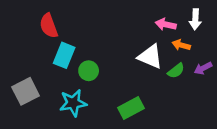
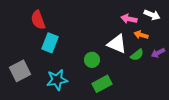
white arrow: (195, 19) -> (152, 15), turned -70
green circle: (89, 71) -> (92, 60), moved

